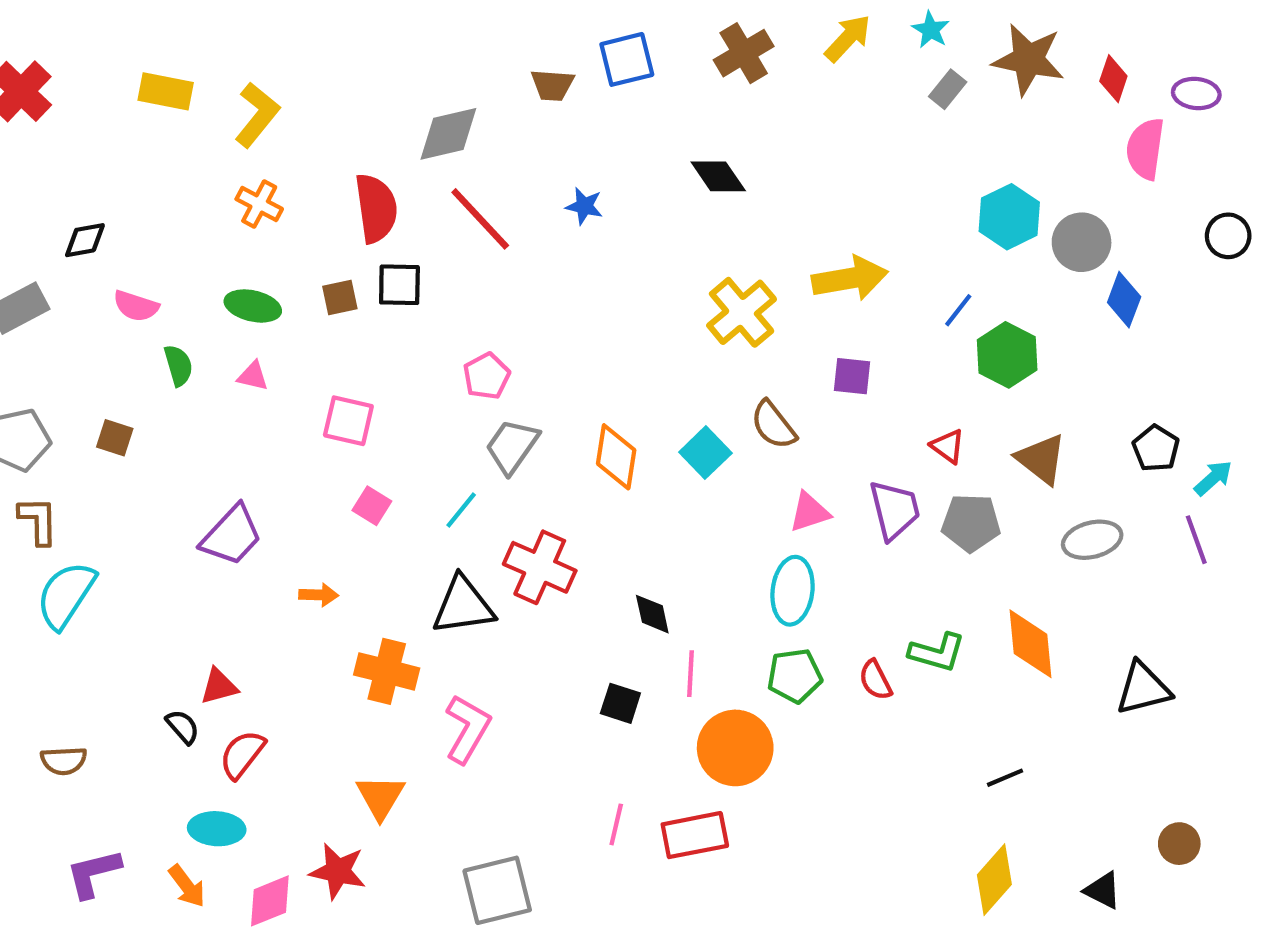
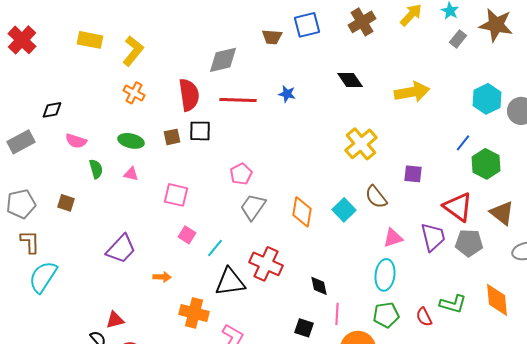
red line: (480, 219) -> (238, 100), turned -45
yellow arrow: (850, 278) -> (412, 92), moved
red triangle: (948, 446) -> (458, 207), size x1.8
cyan line: (461, 510) -> (215, 248), moved

